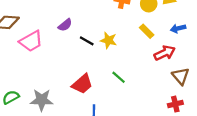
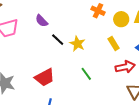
purple semicircle: (65, 25) -> (42, 21), turned 72
green line: (119, 77) -> (86, 74), moved

